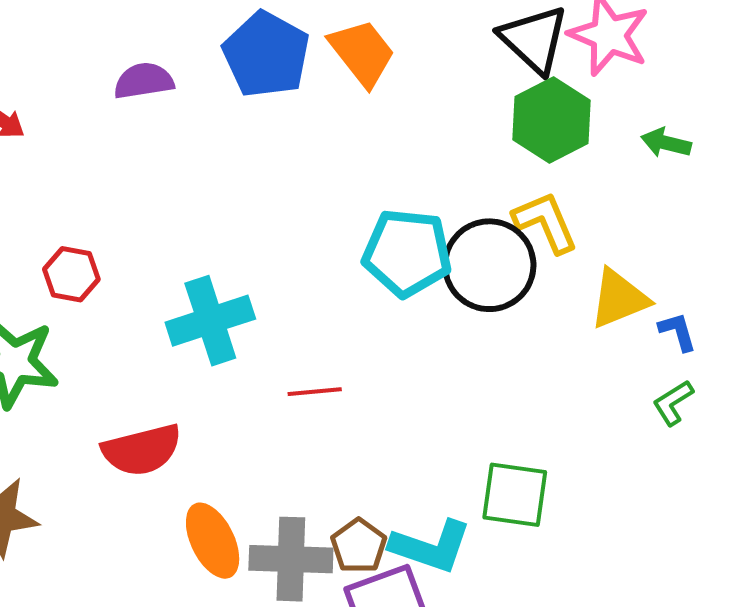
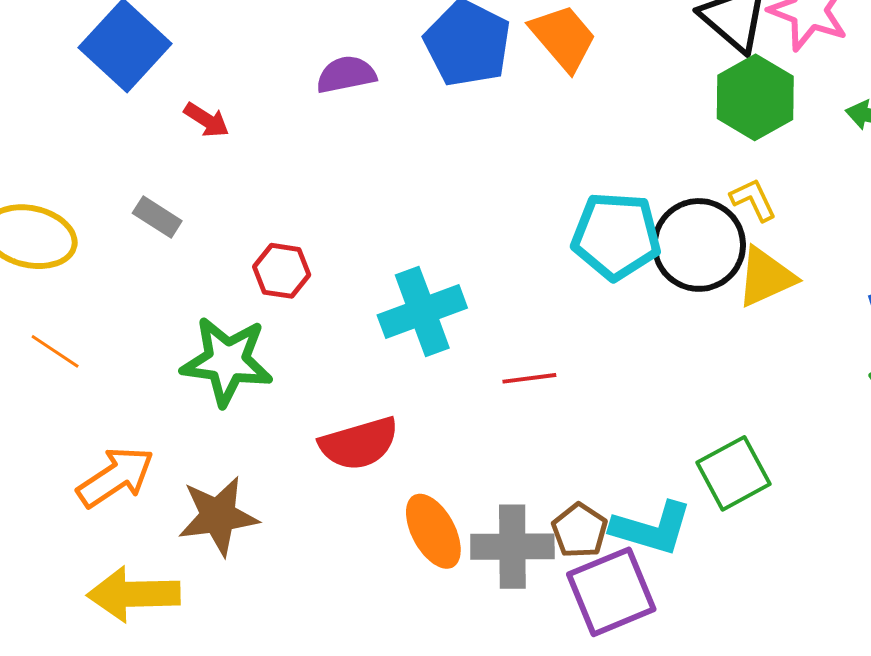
yellow L-shape: (545, 222) -> (753, 200), size x0.7
yellow triangle: (619, 299) -> (766, 277), moved
green square: (515, 495) -> (733, 473), turned -34

